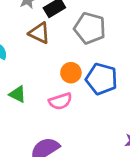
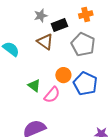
green triangle: (18, 94) -> (34, 85), moved
pink semicircle: (60, 101) -> (52, 95), turned -42

